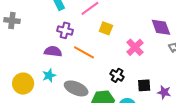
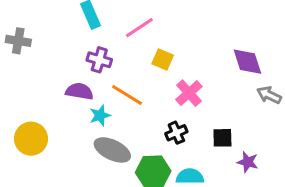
pink cross: (135, 47) -> (189, 93), moved
cyan star: (49, 75) -> (100, 115), moved
black cross: (117, 75) -> (176, 133), turned 32
black square: (144, 85) -> (222, 138), moved

